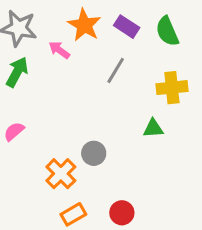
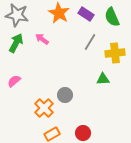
pink arrow: (59, 50) -> (42, 39), moved
gray line: (116, 70) -> (90, 42), moved

